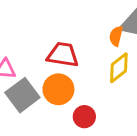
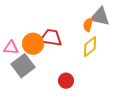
orange circle: (58, 89) -> (33, 44), moved

